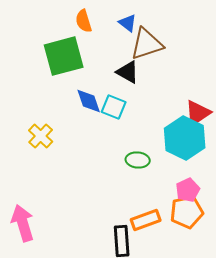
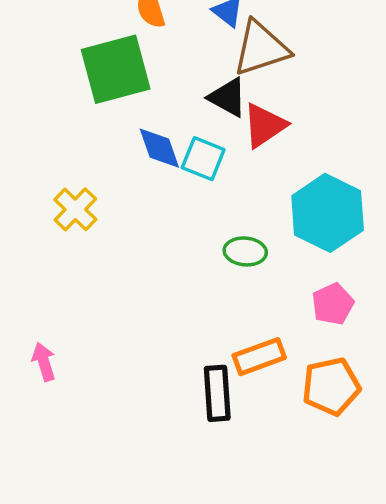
red triangle: (198, 113) -> (265, 125), moved
orange pentagon: (187, 212) -> (331, 386), moved
pink arrow: (23, 223) -> (44, 362), size x0.6

